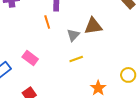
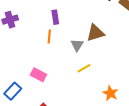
orange line: (47, 22) -> (49, 36), turned 32

